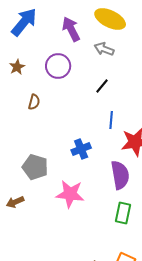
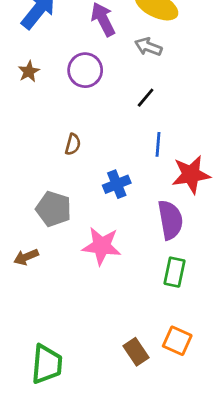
brown semicircle: (34, 102) -> (73, 144), moved

